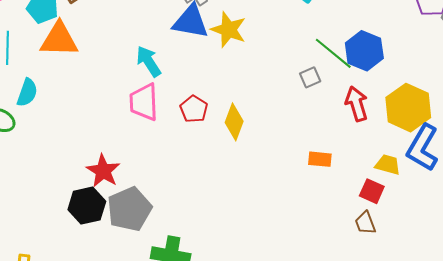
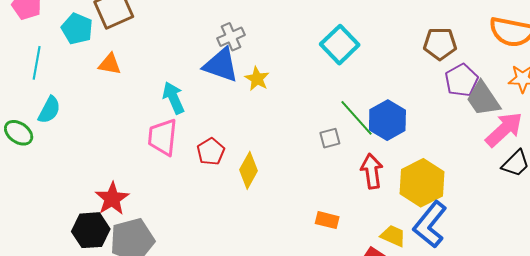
yellow star: (229, 30) -> (257, 79), size x0.7
orange triangle: (59, 40) -> (110, 64), moved, size x0.6

